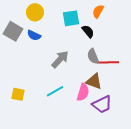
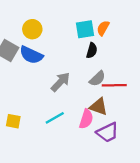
cyan square: (71, 18) -> (85, 29), moved
black semicircle: (88, 31) -> (92, 51), turned 56
blue semicircle: (34, 35) -> (31, 55), size x1.5
gray semicircle: (93, 56) -> (97, 79), turned -112

